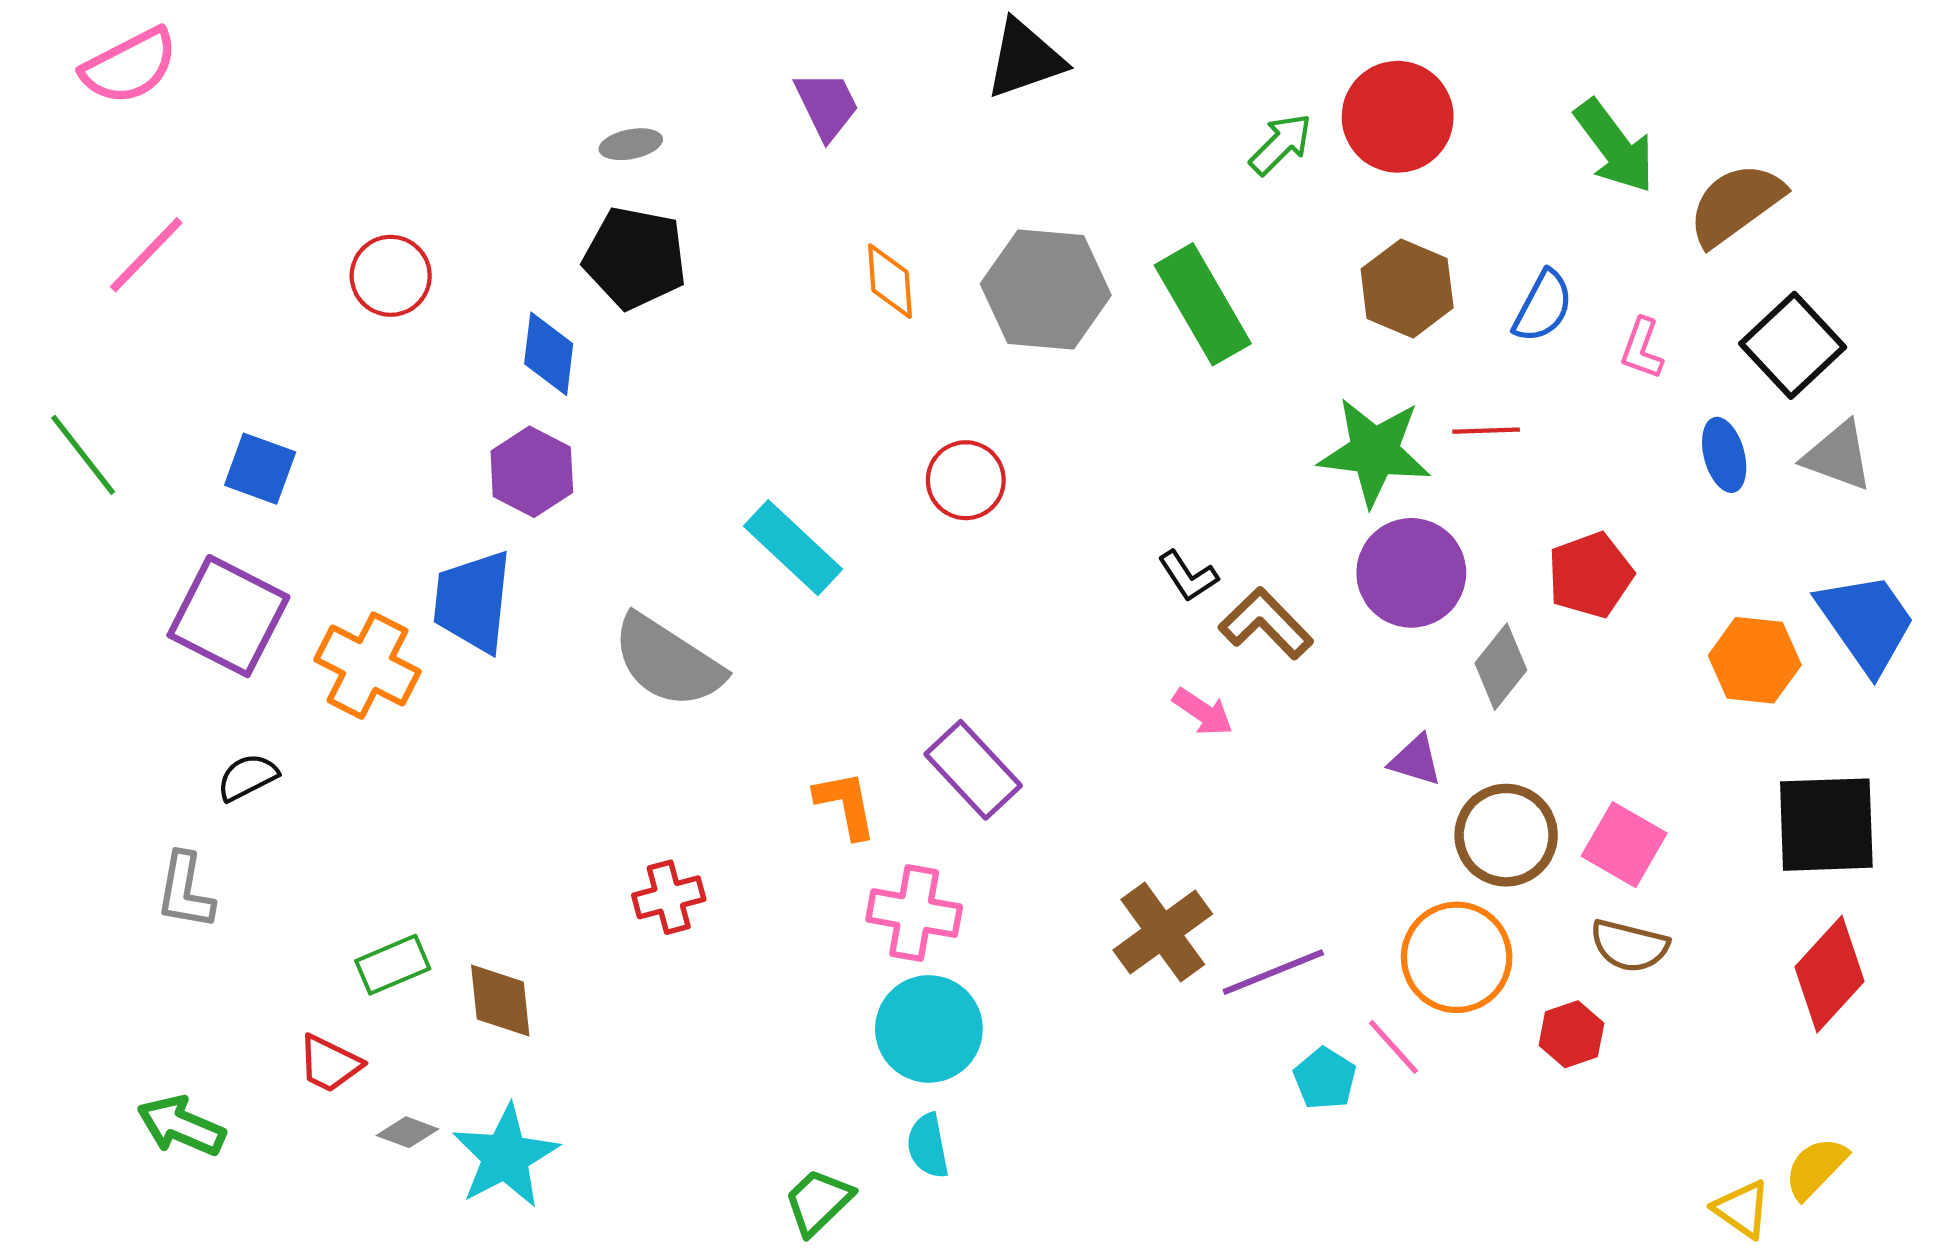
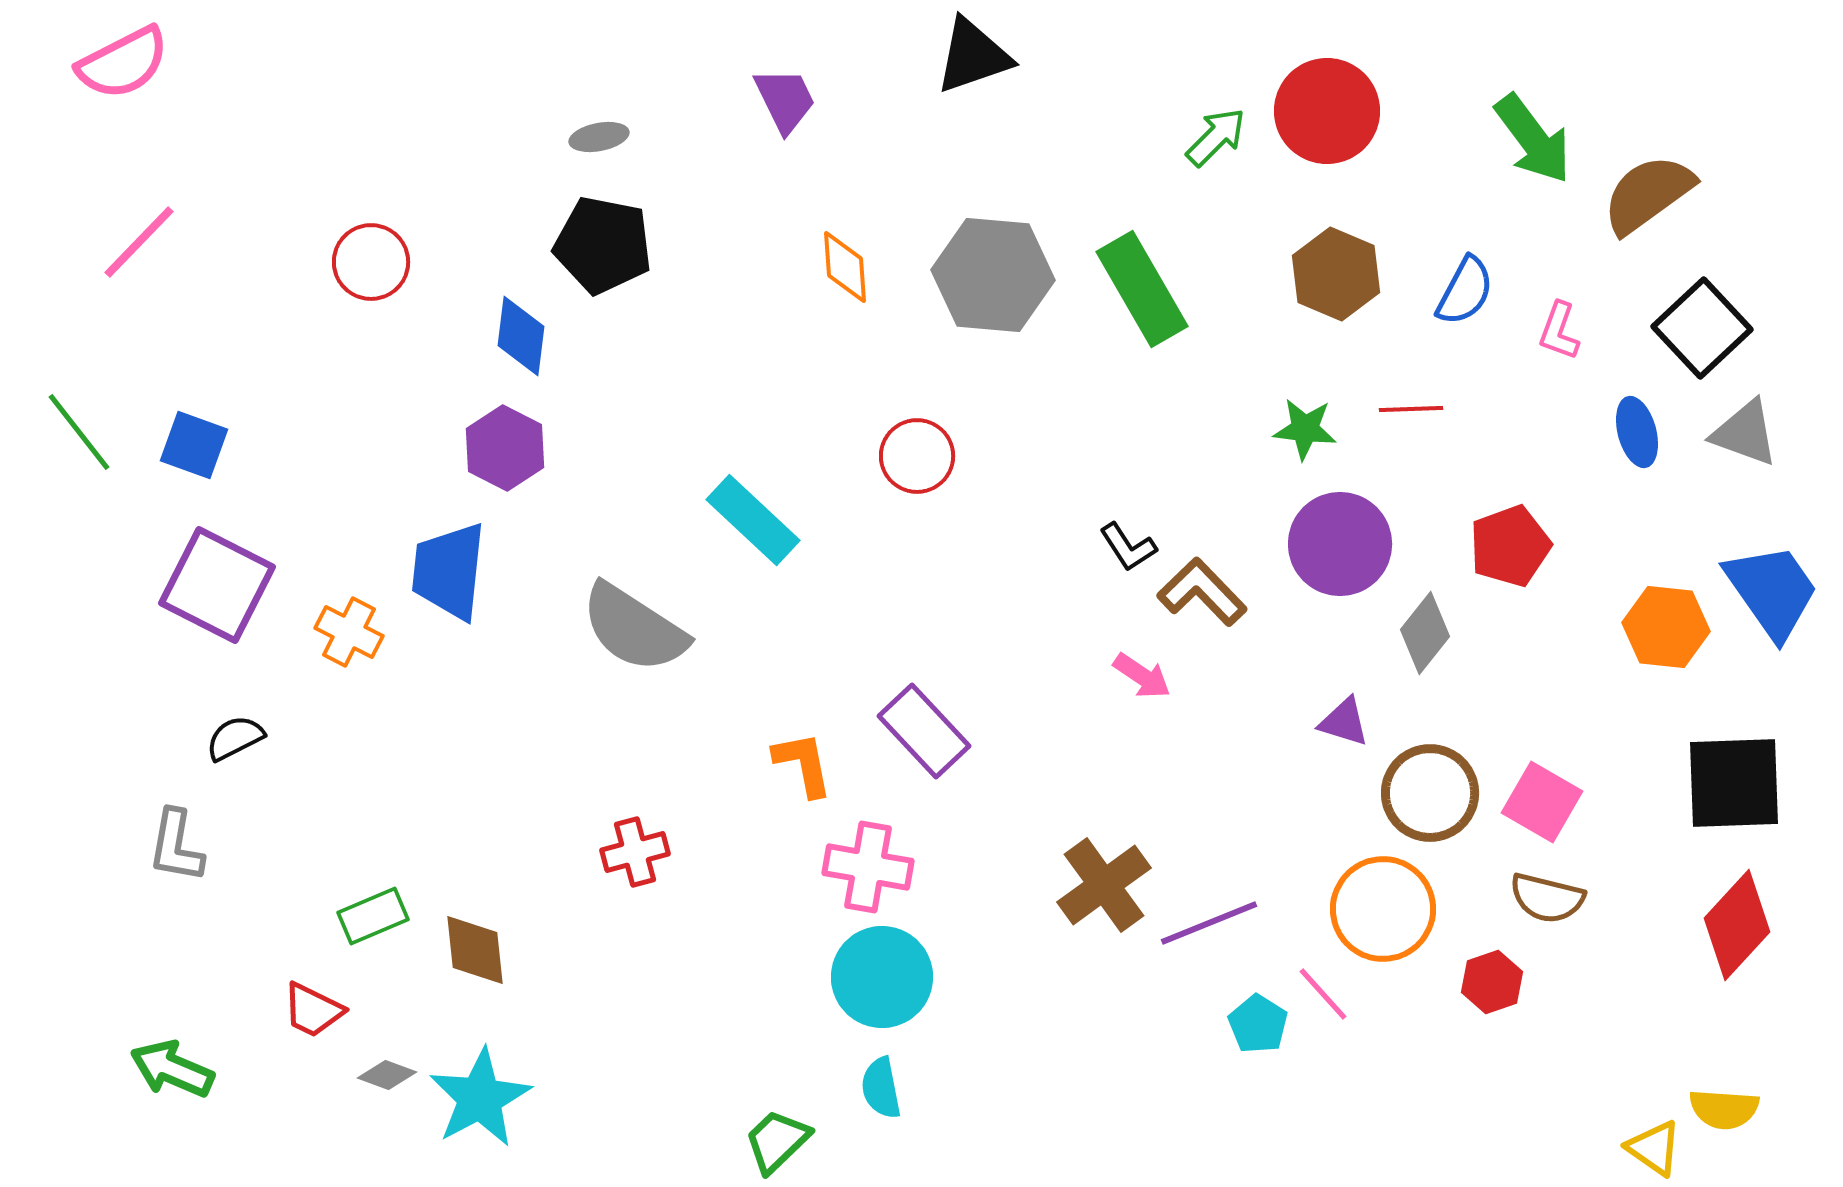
green star: (1374, 452) -> (1305, 429), size x0.6
blue square: (260, 469) -> (194, 445), moved
orange cross: (367, 666) -> (349, 632), size x0.7
yellow semicircle: (1816, 1168) -> (1724, 1109), turned -130

